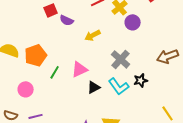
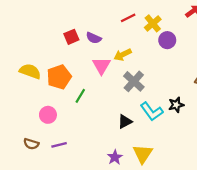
red square: (51, 10) -> (71, 37), moved
gray cross: (121, 59) -> (134, 81), moved
pink triangle: (80, 69) -> (101, 66), moved, turned -36
black triangle: (94, 87) -> (125, 122), moved

